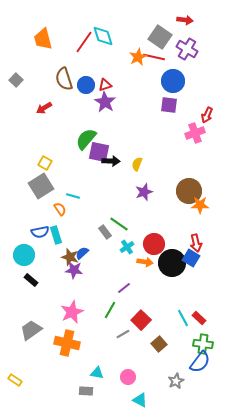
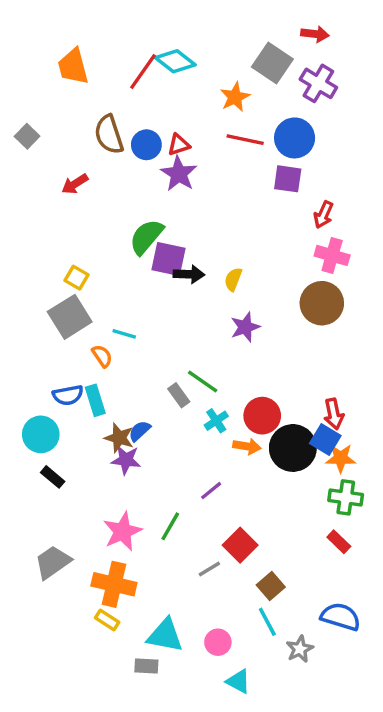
cyan diamond: (103, 36) -> (175, 61), turned -35
red line: (154, 57) -> (245, 140), moved
red arrow: (207, 115) -> (324, 215), moved
pink cross: (195, 133) -> (332, 255), moved, turned 36
brown circle: (189, 191) -> (322, 303), moved
orange star: (200, 205) -> (341, 458), moved
green line: (110, 310) -> (170, 526), moved
cyan line: (183, 318) -> (267, 622), moved
green cross: (203, 344) -> (346, 497), moved
blue semicircle: (200, 362) -> (341, 617), turned -110
cyan triangle: (97, 373) -> (165, 635), size x1.6
yellow rectangle: (15, 380) -> (107, 620), moved

